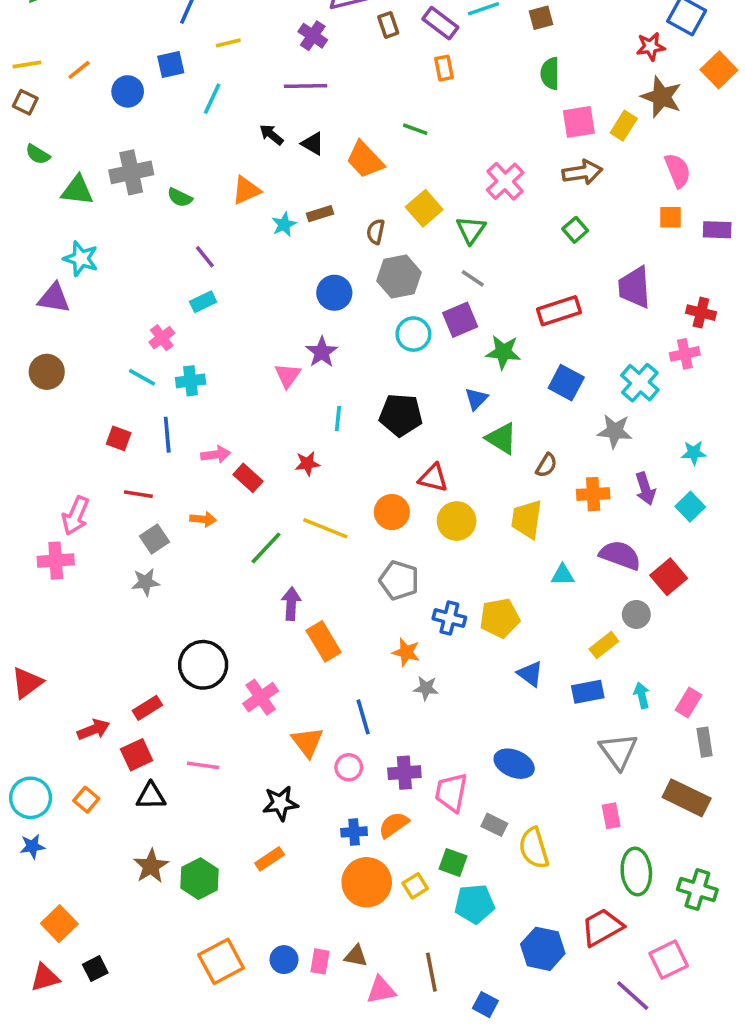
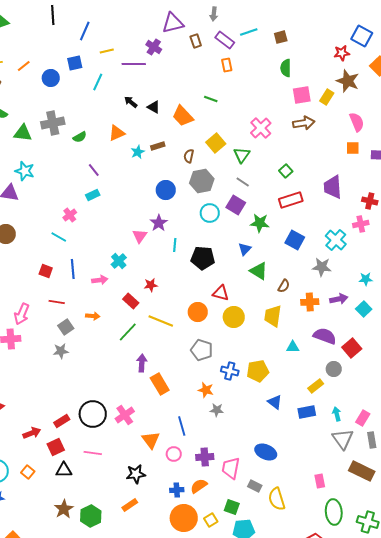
purple line: (306, 86) -> (134, 64), moved
green semicircle: (180, 197) -> (80, 137), turned -56
green square: (575, 230) -> (286, 171), moved
purple square: (460, 320) -> (236, 205), turned -36
cyan cross: (191, 381) -> (119, 261), moved, turned -35
cyan line: (338, 419) -> (175, 245), moved
red rectangle: (248, 478) -> (131, 301), moved
purple arrow: (645, 489) -> (339, 299), turned -84
black circle: (203, 665) -> (93, 414), moved
gray triangle: (618, 751) -> (343, 439), moved

